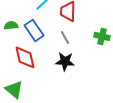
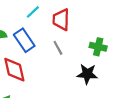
black star: (65, 61) -> (87, 74), moved

